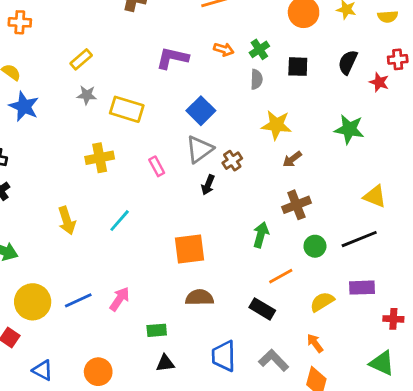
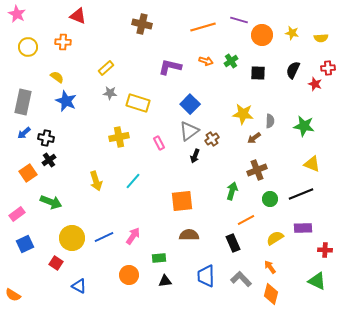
gray semicircle: (256, 79) -> (270, 121), moved
green star: (349, 129) -> (304, 126), moved
black rectangle: (262, 309) -> (233, 243), turned 36
orange circle: (98, 372) -> (129, 275), moved

